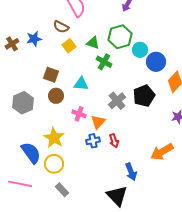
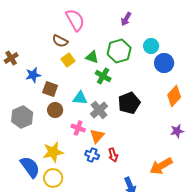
blue star: (34, 39) -> (33, 75), moved
cyan circle: (140, 50) -> (151, 46), moved
blue circle: (156, 62) -> (164, 63), moved
black pentagon: (144, 96) -> (129, 103), moved
gray cross: (117, 101) -> (99, 110), moved
yellow star: (54, 138) -> (53, 152), turned 30
blue cross: (93, 141) -> (92, 155), turned 32

